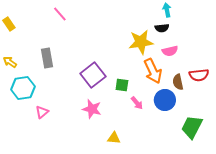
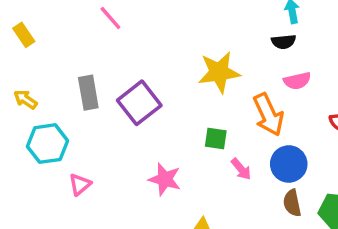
yellow star: (141, 42) -> (219, 72), moved
purple square: (93, 75) -> (139, 103), moved
brown semicircle: (178, 82) -> (292, 203), moved

